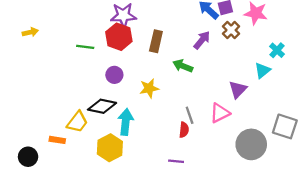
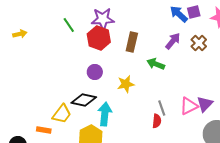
brown cross: (231, 30) -> (199, 43), moved
green line: (85, 47) -> (69, 25), moved, turned 49
purple triangle: (238, 89) -> (205, 104), moved

